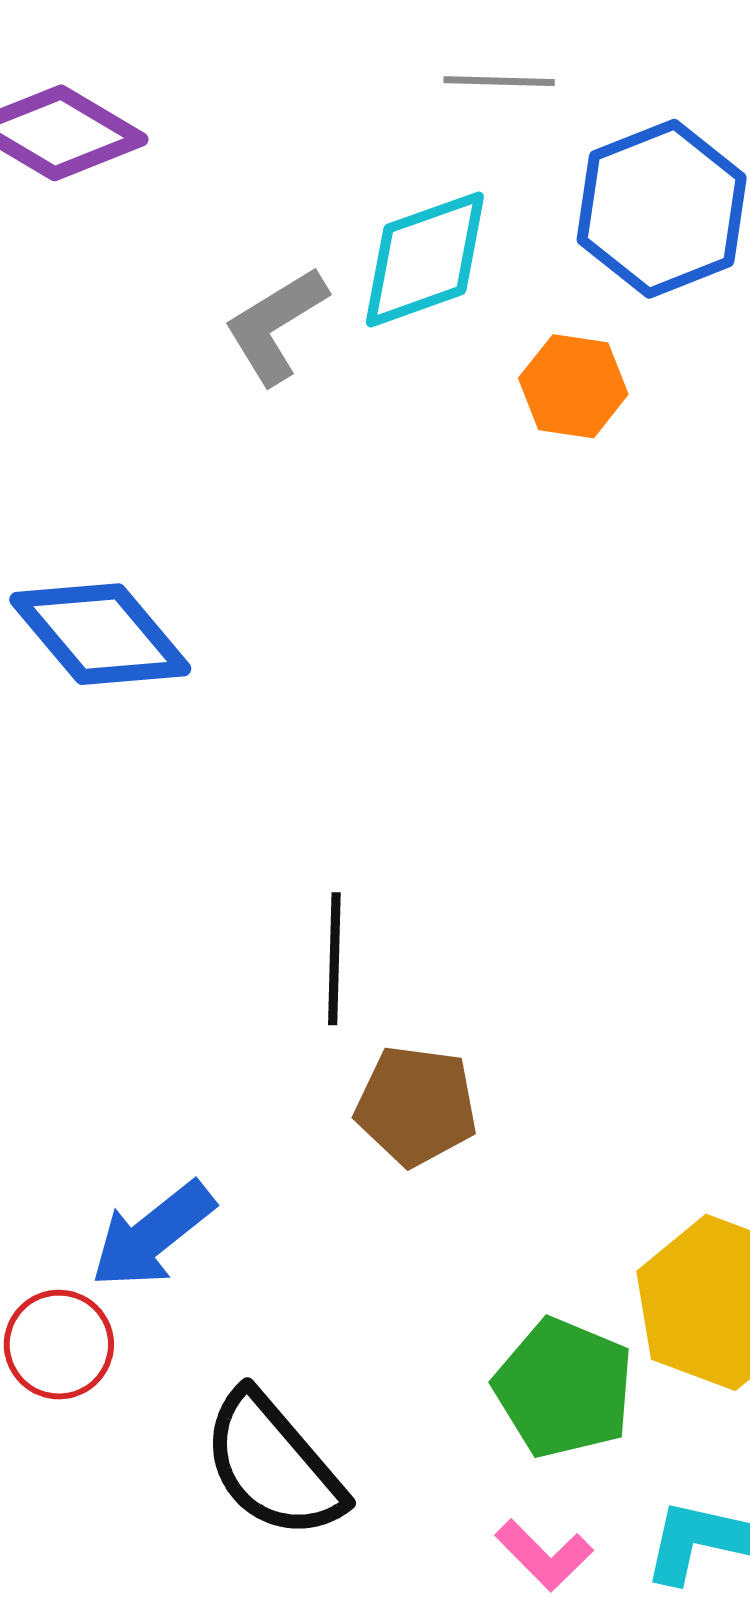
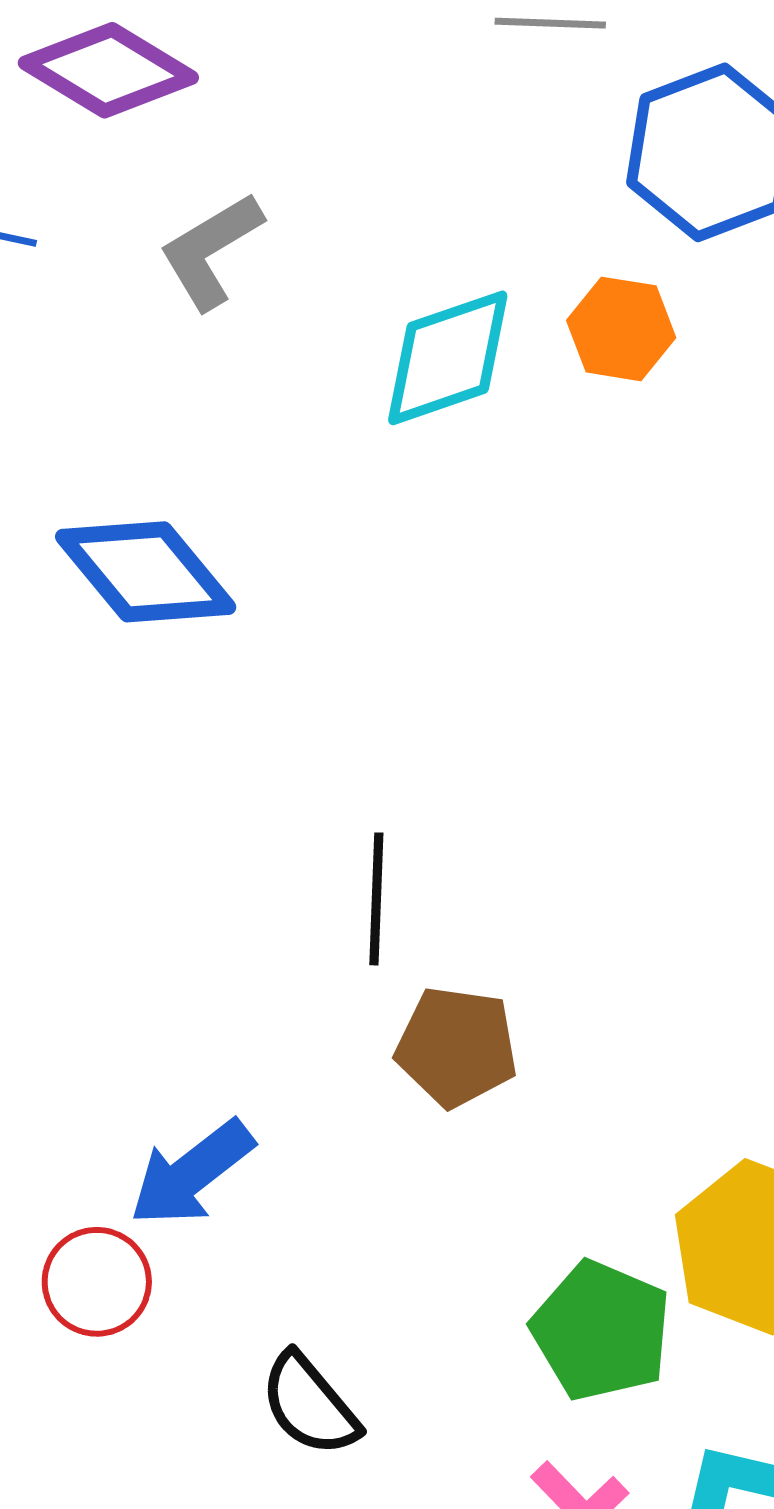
cyan diamond: (425, 259) -> (448, 358), moved
gray L-shape: (276, 325) -> (211, 251), moved
black semicircle: (273, 1465) -> (310, 1405), size x0.7

